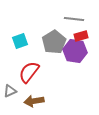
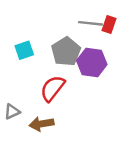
red rectangle: (81, 36) -> (109, 24), moved, turned -56
red semicircle: (29, 72) -> (53, 88), moved

